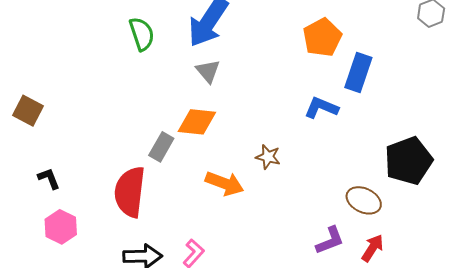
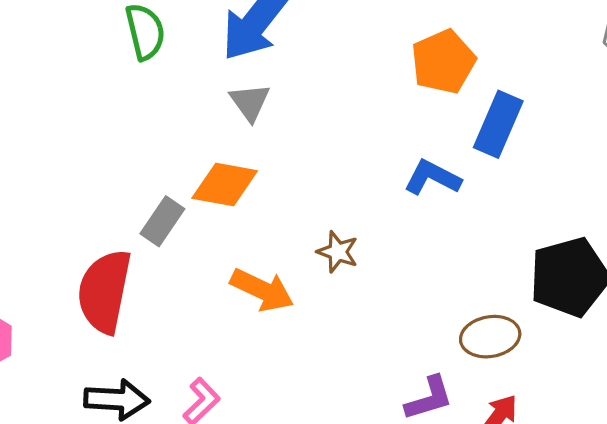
brown ellipse: (364, 200) -> (490, 337), turned -40

